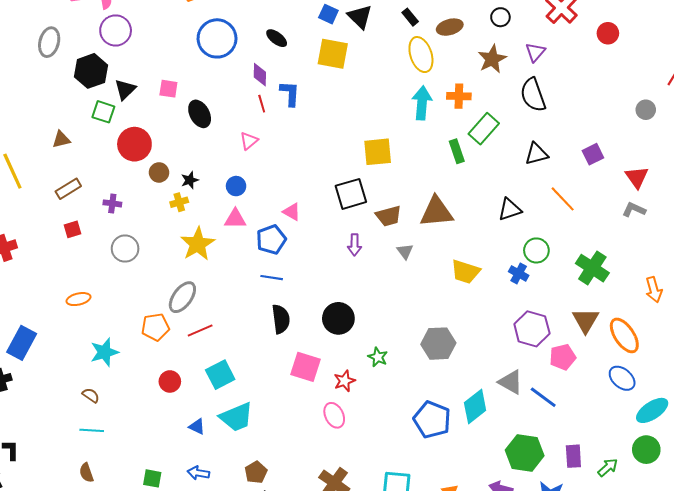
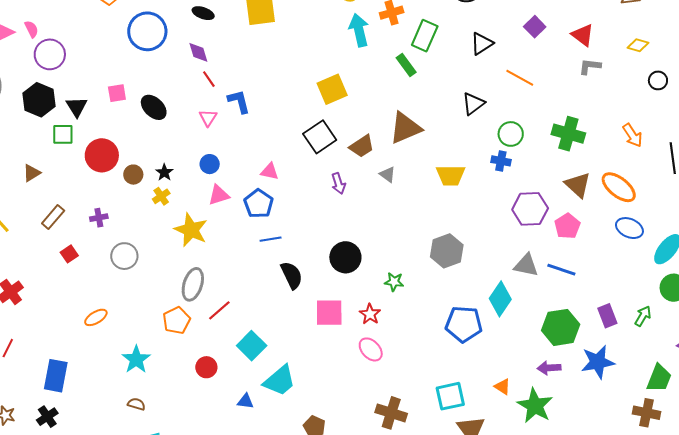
blue L-shape: (290, 93) -> (239, 101), moved

